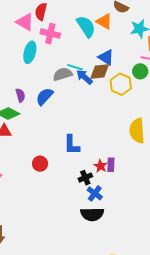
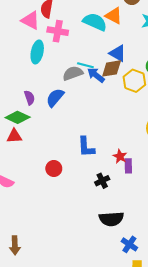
cyan semicircle: (86, 26) -> (95, 22), turned -30
red star: (101, 166) -> (120, 156), moved
blue cross: (95, 193) -> (129, 244), moved

